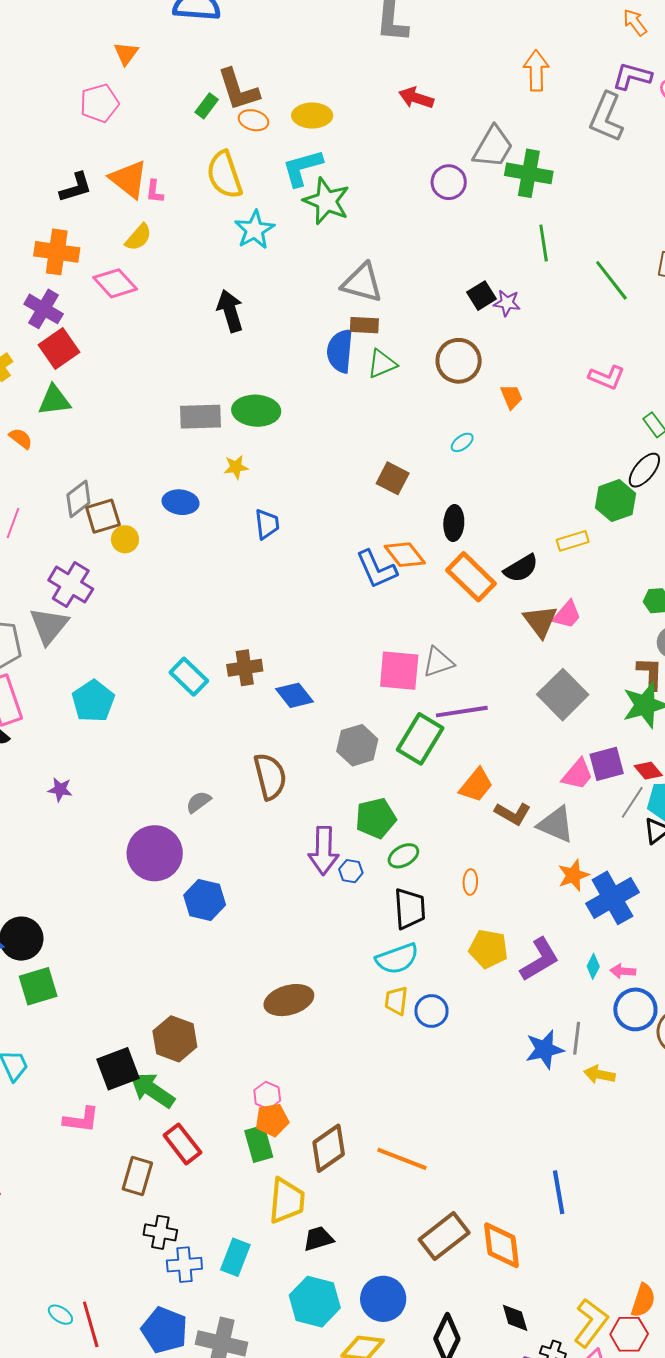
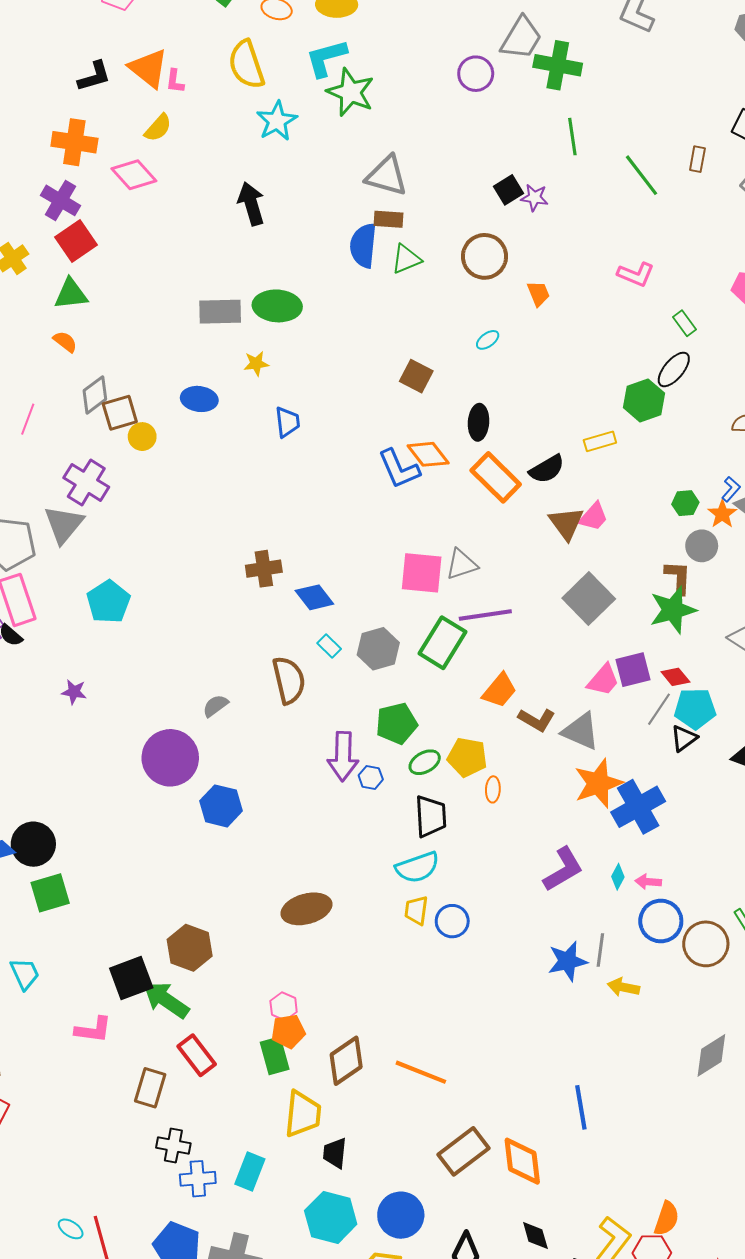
orange semicircle: (21, 438) -> (65, 342), moved
cyan rectangle: (189, 677) -> (329, 646), moved, size x0.6
orange star: (573, 875) -> (598, 783), size x1.5
yellow pentagon: (488, 949) -> (467, 757), moved
black trapezoid: (318, 1239) -> (335, 1153), turned -68

